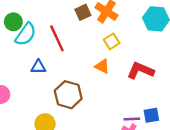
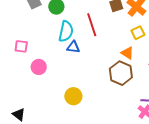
cyan semicircle: (26, 34) -> (66, 31), moved, turned -30
brown hexagon: (68, 95) -> (121, 73), moved

